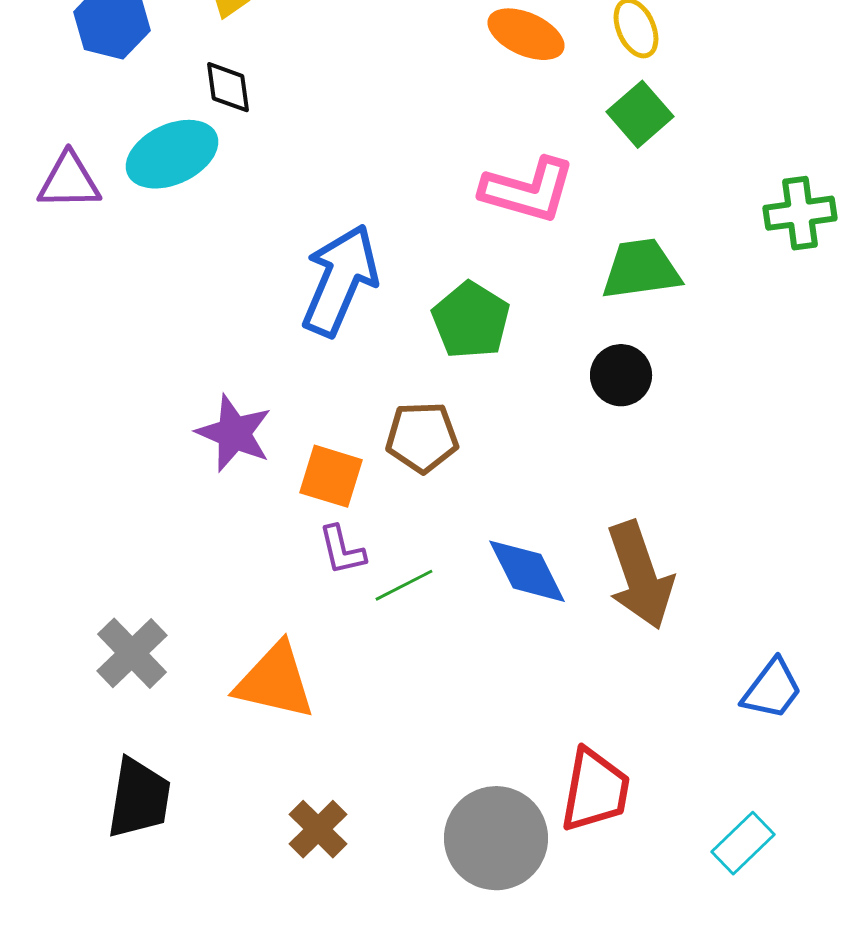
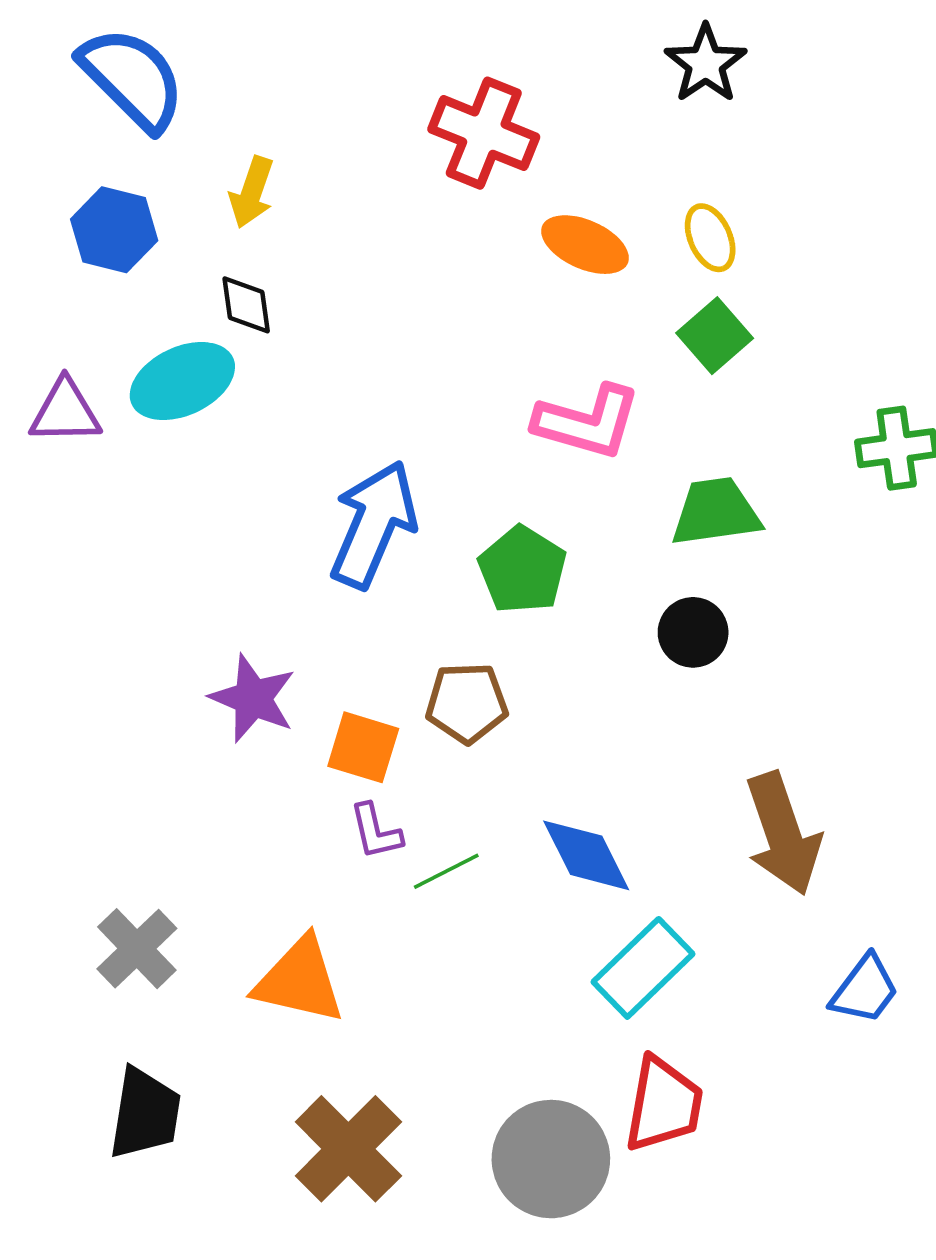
brown arrow: (640, 575) -> (783, 834), moved
brown cross: (318, 829) -> (348, 1149), size x1.6
cyan rectangle: (743, 843) -> (643, 968), moved, size x1.4

